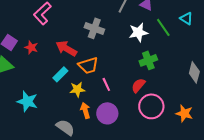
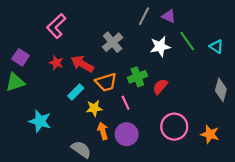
cyan triangle: (186, 18) -> (216, 47), moved
gray cross: (94, 28) -> (113, 42), turned 30
red star: (31, 47) -> (56, 63), moved
green cross: (148, 60) -> (137, 77), moved
red semicircle: (138, 85) -> (160, 87), moved

